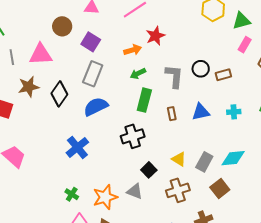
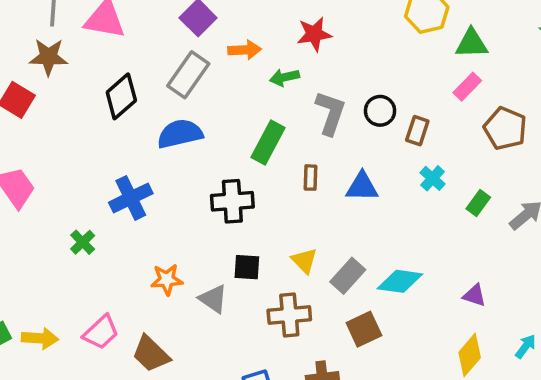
orange arrow: (133, 50) -> (245, 50), moved
green arrow: (138, 74) -> (284, 77), moved
brown rectangle: (223, 75) -> (417, 131), turned -70
brown star: (29, 87) -> (49, 57), moved
cyan cross: (234, 112) -> (433, 178), moved, turned 32
black square: (149, 170) -> (247, 267), turned 35
green cross: (72, 194) -> (83, 242), moved
orange star: (105, 197) -> (167, 280), moved, size x0.7

